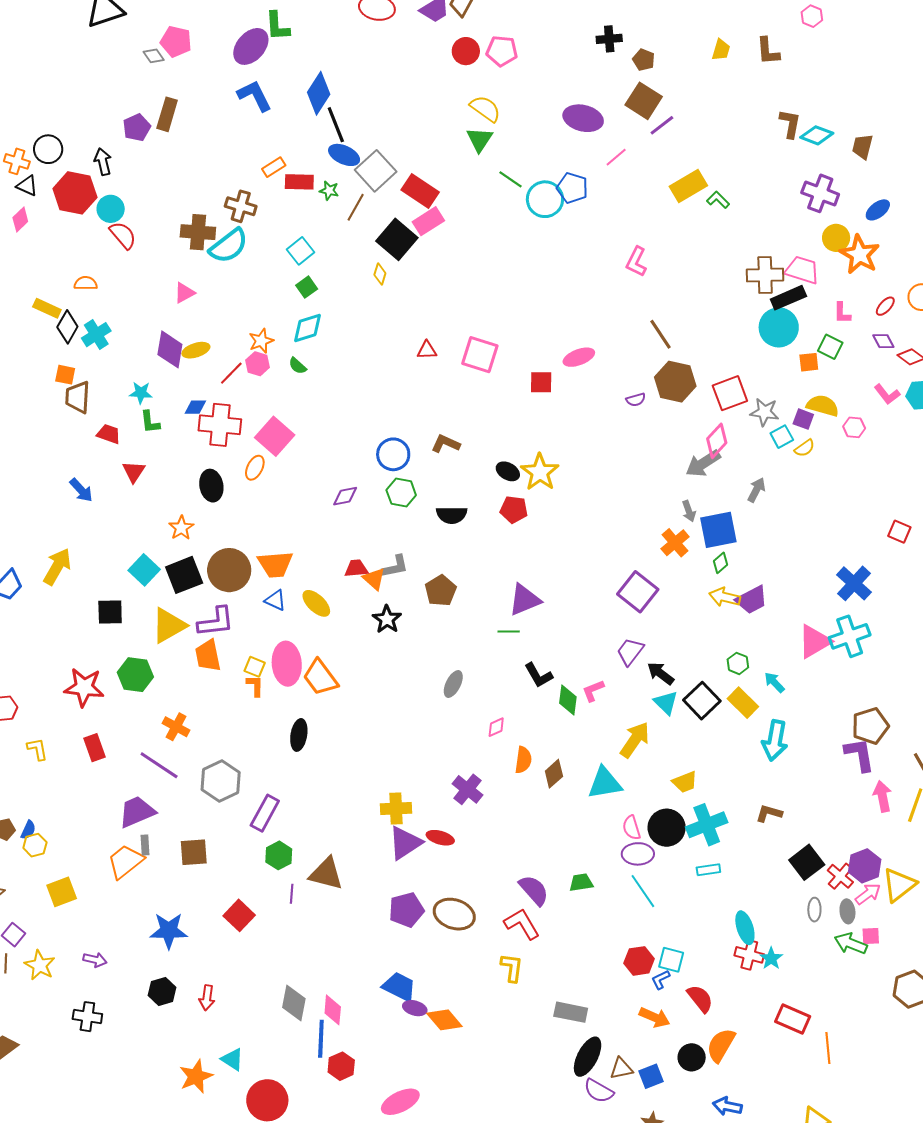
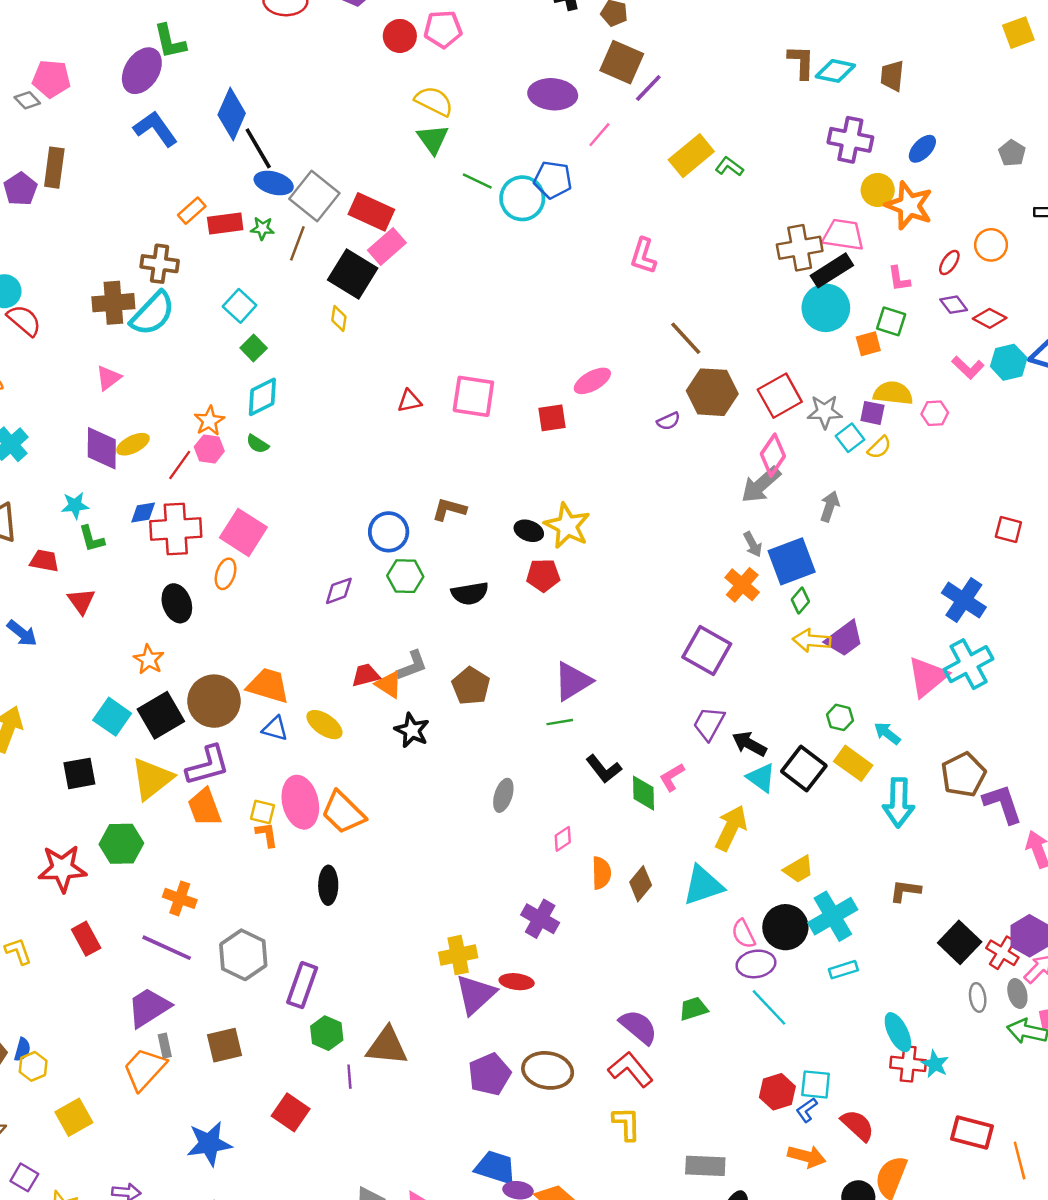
orange trapezoid: (275, 564) -> (268, 685), turned -150
brown pentagon: (870, 726) -> (963, 775), moved

